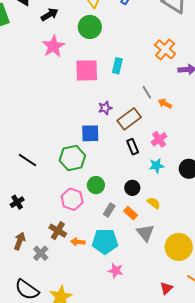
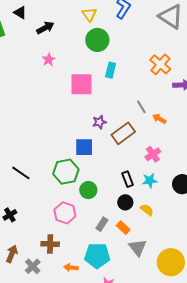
green circle: (90, 27) -> (97, 40), moved
pink star: (53, 46) -> (49, 60), size x0.6
cyan rectangle: (117, 66) -> (111, 70), moved
black rectangle: (133, 147) -> (128, 179), moved
green circle: (96, 185) -> (88, 190), moved
yellow semicircle: (154, 203) -> (147, 210), moved
brown cross: (58, 231) -> (50, 244), turned -30
orange arrow: (78, 242) -> (71, 268), moved

